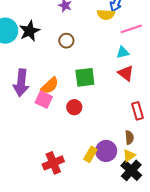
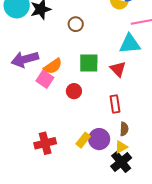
cyan triangle: (123, 52) -> (130, 44), size x1.6
red triangle: (126, 73) -> (118, 69), moved
purple arrow: (21, 83) -> (25, 59), turned 60
red rectangle: (138, 111) -> (115, 104), moved

